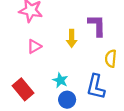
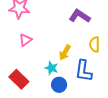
purple L-shape: (97, 25) -> (80, 16), turned -50
yellow arrow: (72, 38) -> (65, 53), moved, turned 35

